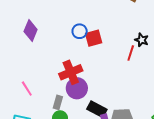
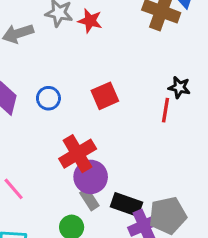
blue circle: (80, 31) -> (48, 98), moved
gray rectangle: (58, 102) -> (89, 199), moved, turned -40

